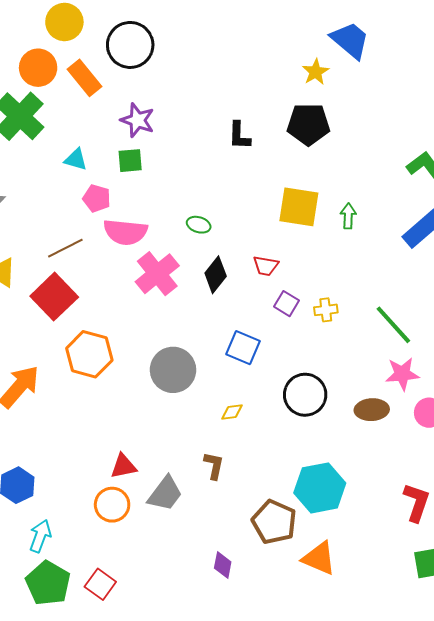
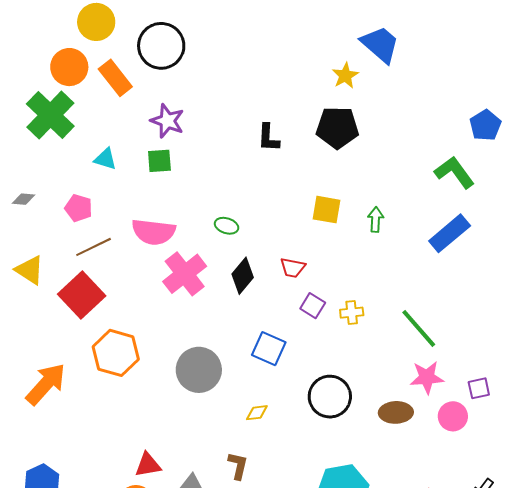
pink pentagon: (97, 198) -> (79, 208), moved
yellow square: (299, 207) -> (327, 210), size x0.7

